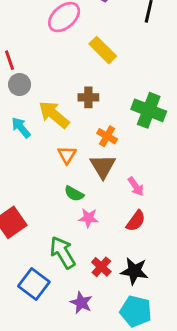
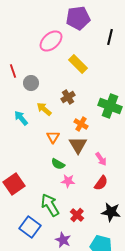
gray circle: (20, 85) -> (31, 83), moved
brown cross: (88, 97) -> (68, 97), turned -32
yellow arrow: (54, 115) -> (44, 109), size x0.7
black star: (134, 271) -> (111, 212), moved

